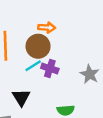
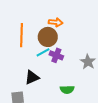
black triangle: (21, 98) -> (32, 77), turned 35

